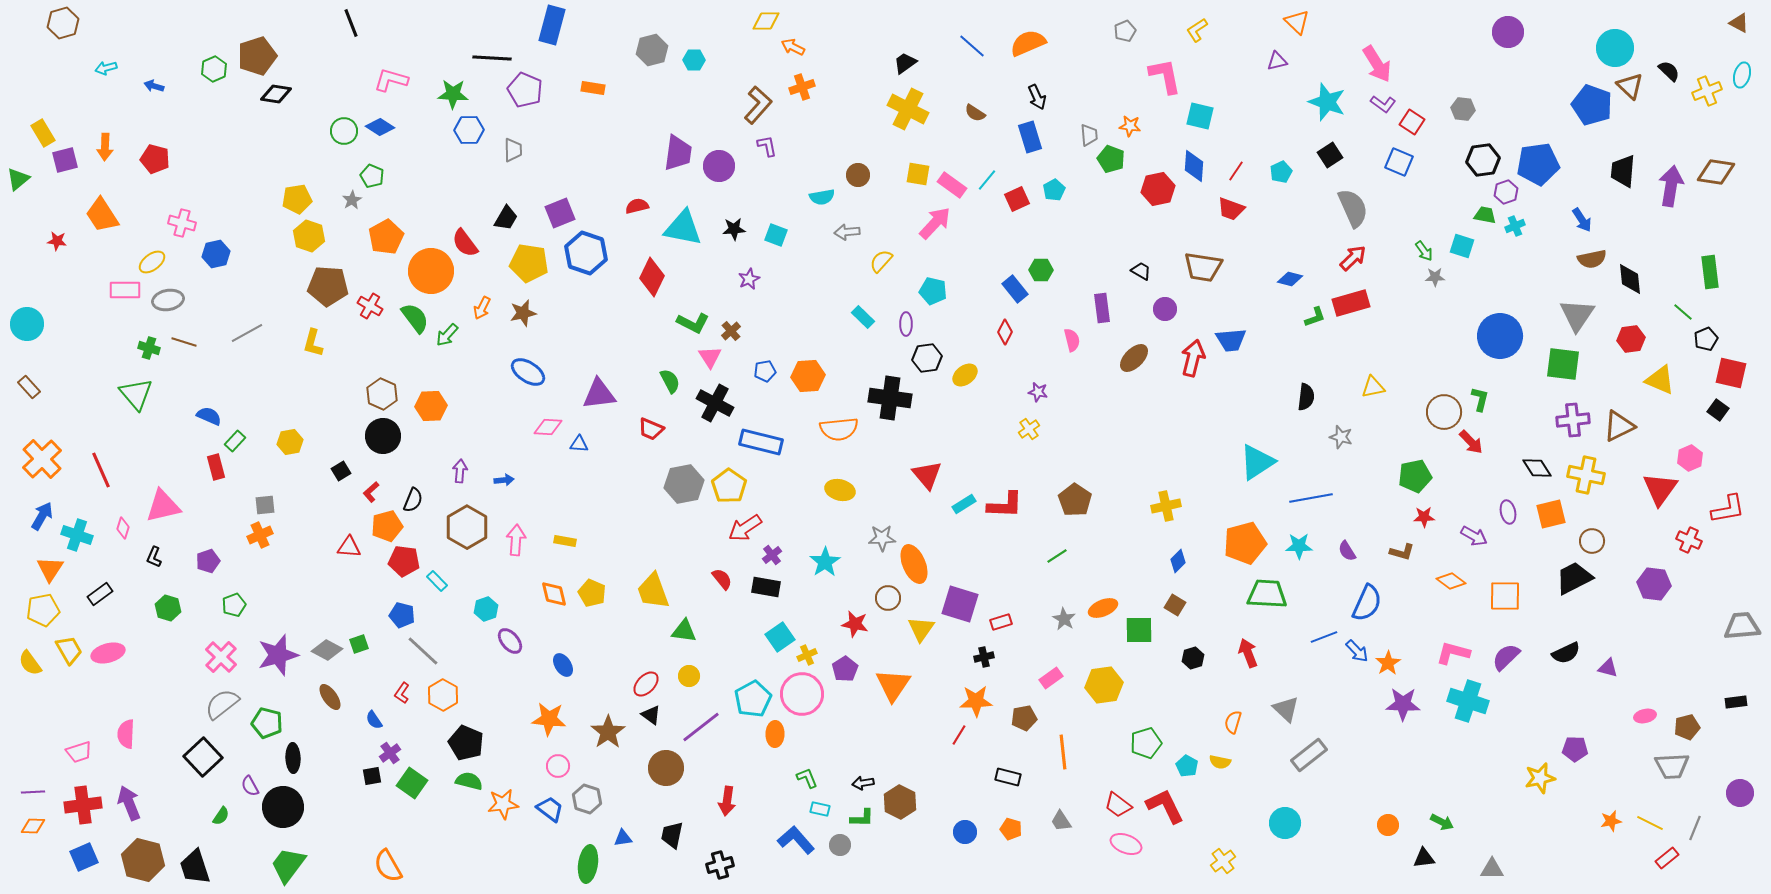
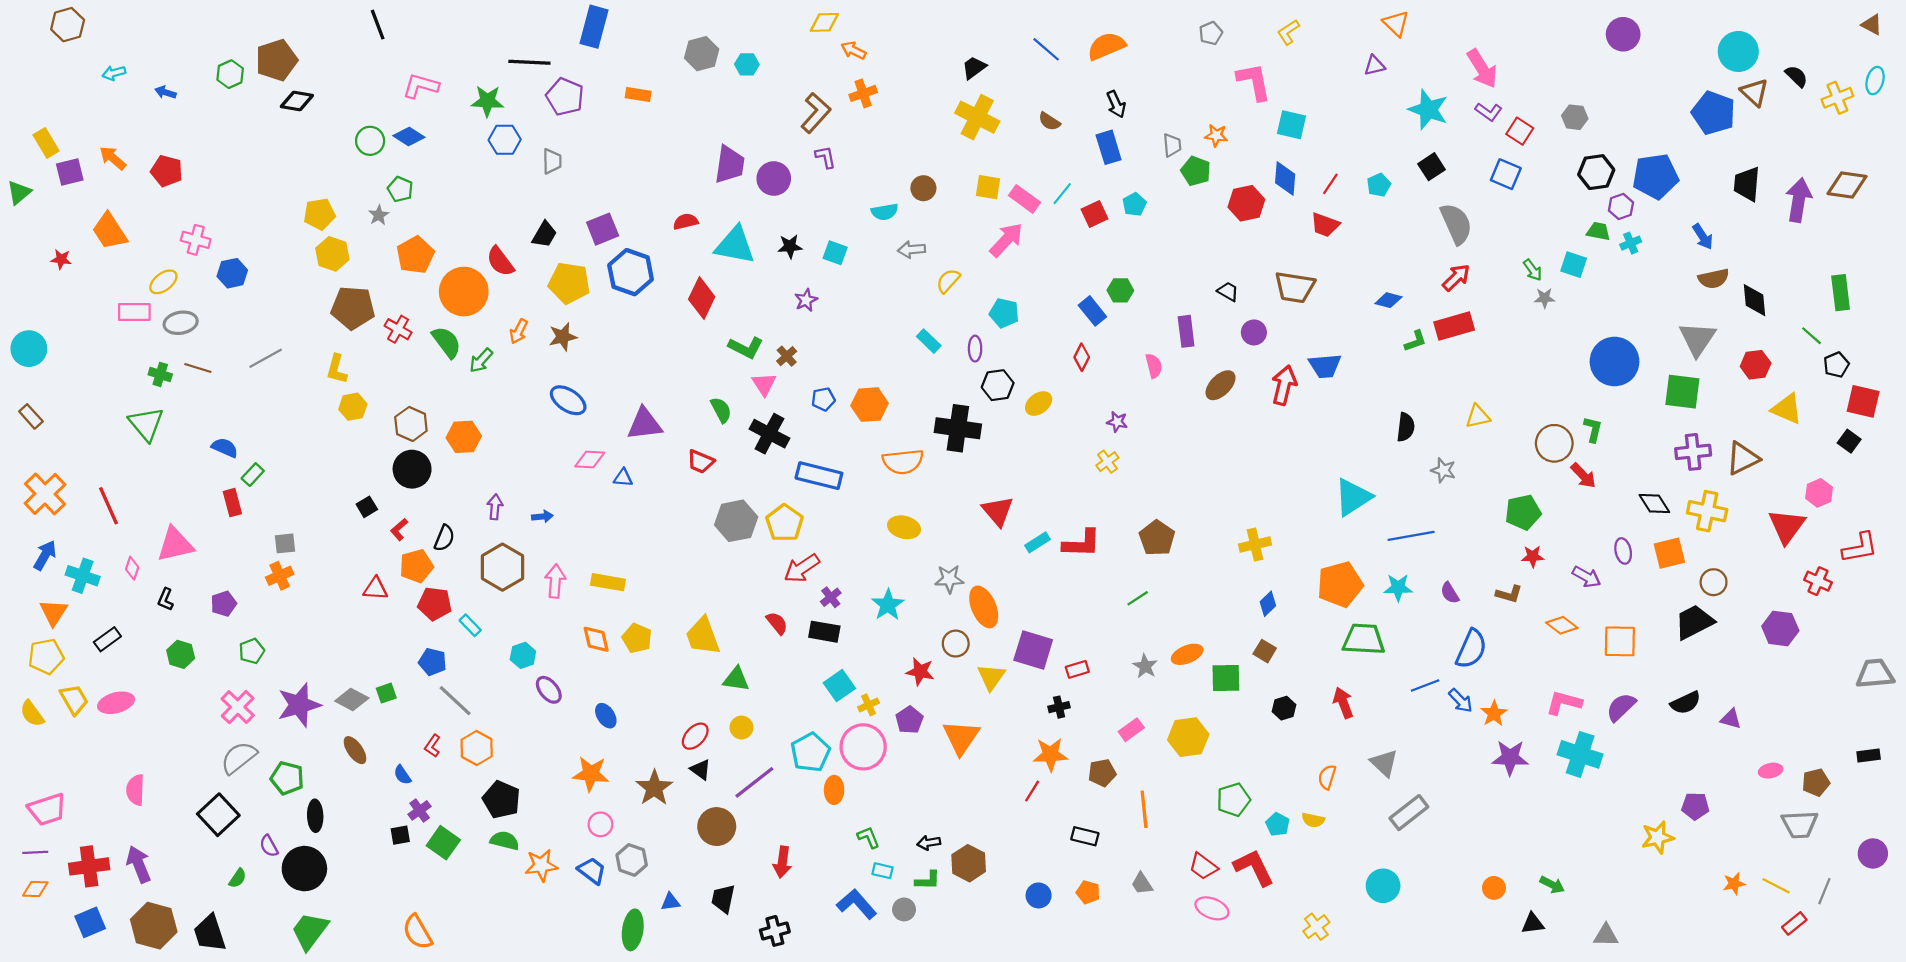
orange arrow: (105, 147) -> (113, 158), turned 128
yellow hexagon: (290, 442) -> (353, 407), moved
yellow rectangle: (565, 541) -> (608, 582), size x1.4
pink trapezoid: (79, 752) -> (47, 809), moved, size x1.4

